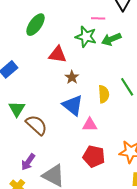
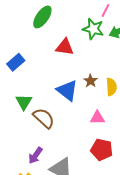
pink line: (98, 18) -> (106, 10), turned -64
brown star: (72, 77) -> (91, 81), moved
blue triangle: (73, 105) -> (67, 90), moved

